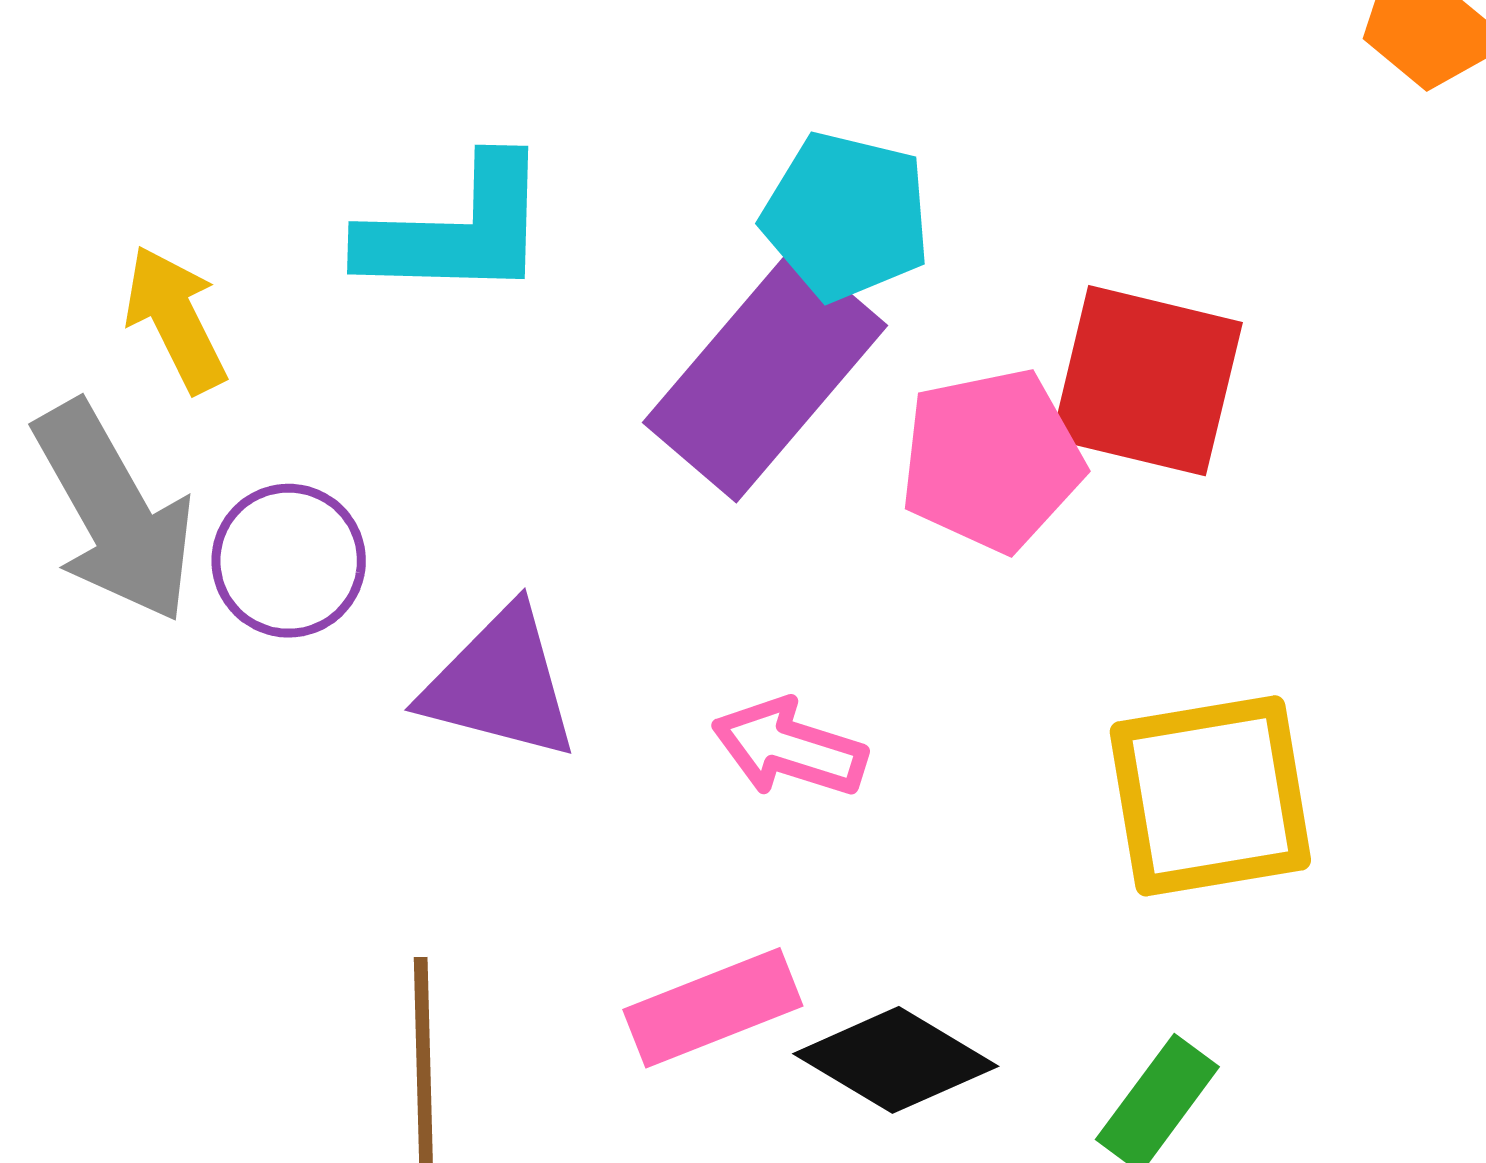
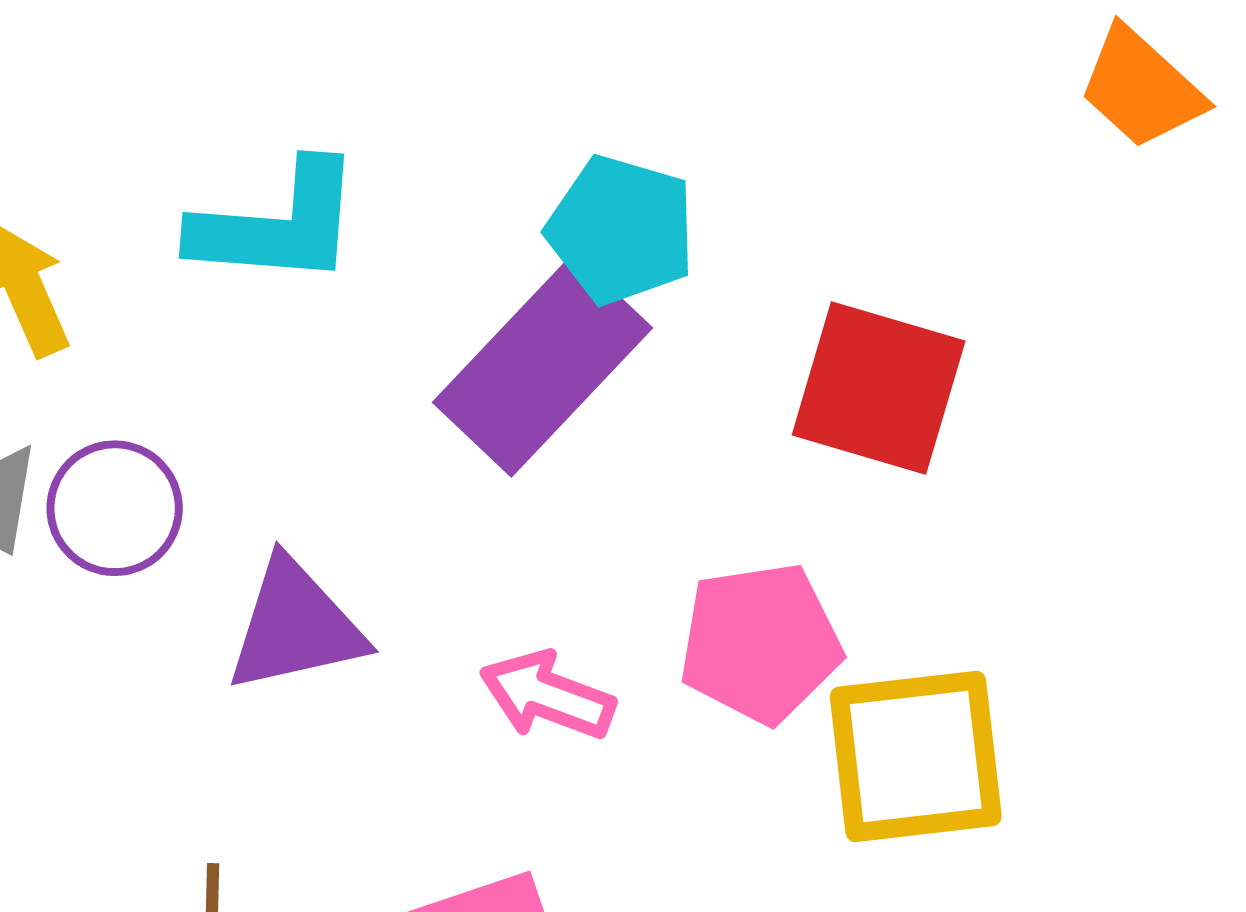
pink pentagon: (992, 460) -> (760, 643), moved
purple triangle: (500, 684) -> (295, 626), turned -30

